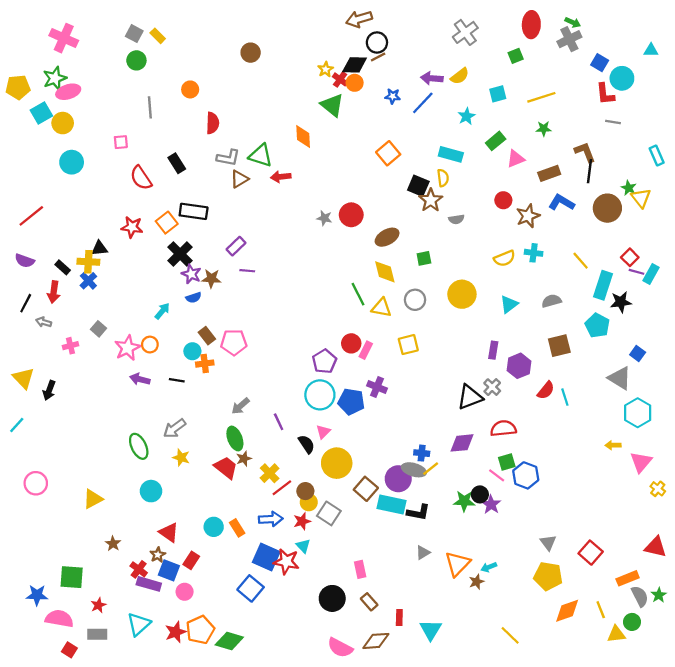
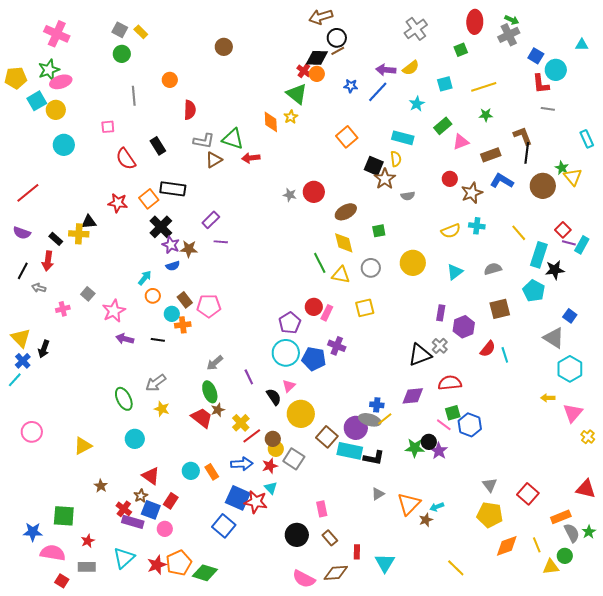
yellow star: (326, 69) -> (291, 117), moved
blue cross: (88, 281) -> (23, 361), moved
orange circle: (150, 345) -> (153, 296), moved

